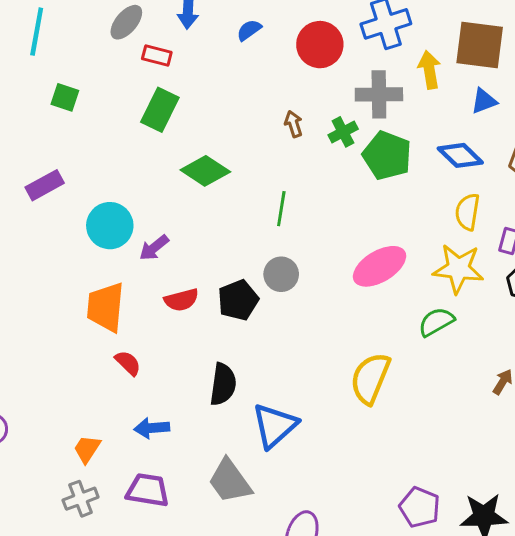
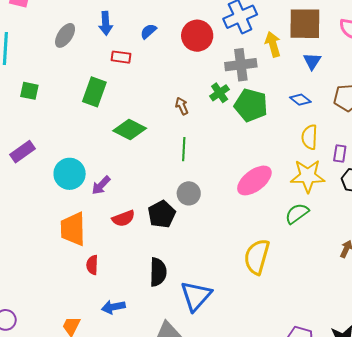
red rectangle: (157, 55) -> (121, 57), moved
blue triangle: (484, 101) -> (312, 61), turned -30
brown arrow: (294, 124) -> (182, 106), moved
blue diamond: (460, 155) -> (300, 100), size x0.7
red semicircle: (128, 363) -> (92, 265), turned -126

